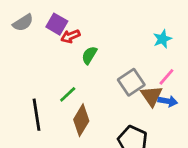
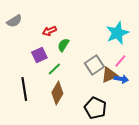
purple square: (57, 24) -> (39, 55), moved, turned 35
cyan star: (162, 39) -> (117, 33), size x1.6
green line: (68, 94) -> (54, 69), moved
brown triangle: (152, 96) -> (109, 75), turned 42

